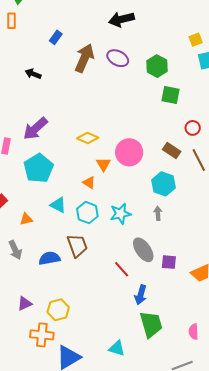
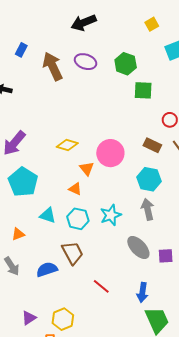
yellow square: (196, 40) -> (152, 24), moved
brown arrow: (84, 58) -> (53, 66), turned -40
gray arrow: (158, 213) -> (148, 209), size x1.5
red line: (122, 269) -> (101, 286), moved

